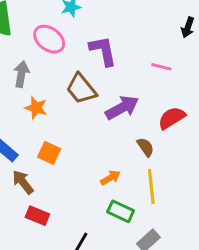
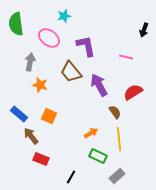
purple arrow: (122, 108) -> (99, 85), turned -90

